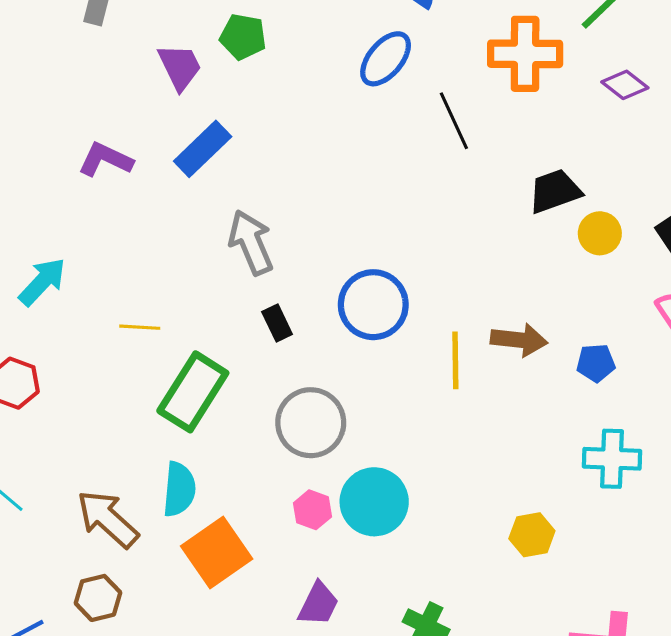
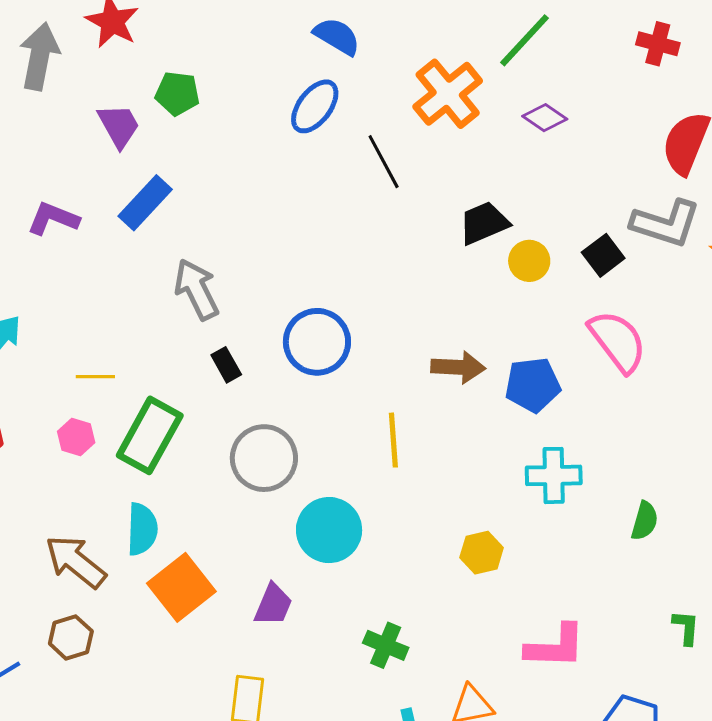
orange cross: (525, 54) -> (448, 94), turned -36
yellow line: (455, 360) -> (393, 440), moved
blue pentagon: (596, 363) -> (533, 385), size x1.5
pink hexagon: (312, 510) -> (76, 437), moved
purple trapezoid: (318, 604) -> (273, 605), moved

